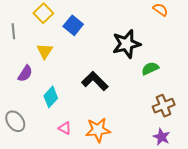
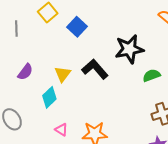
yellow triangle: (45, 51) -> (63, 74), moved
black L-shape: (95, 81) -> (95, 69), moved

